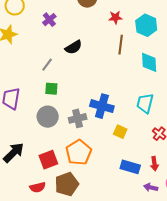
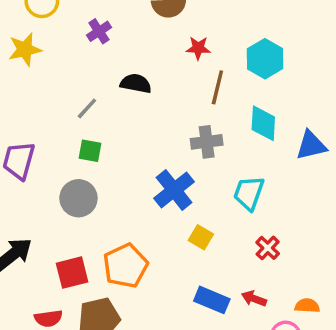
red star: (115, 17) -> (198, 48), moved
black semicircle: (74, 47) -> (136, 83), turned -144
blue cross: (102, 106) -> (174, 190), turned 30
gray cross: (78, 118) -> (207, 142), moved
red arrow: (154, 164) -> (254, 299), turned 112

